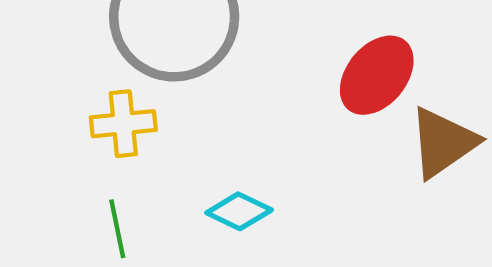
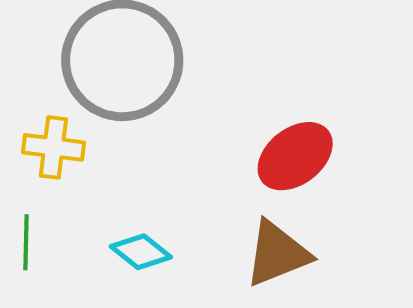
brown triangle: (443, 143) -> (277, 254), moved

